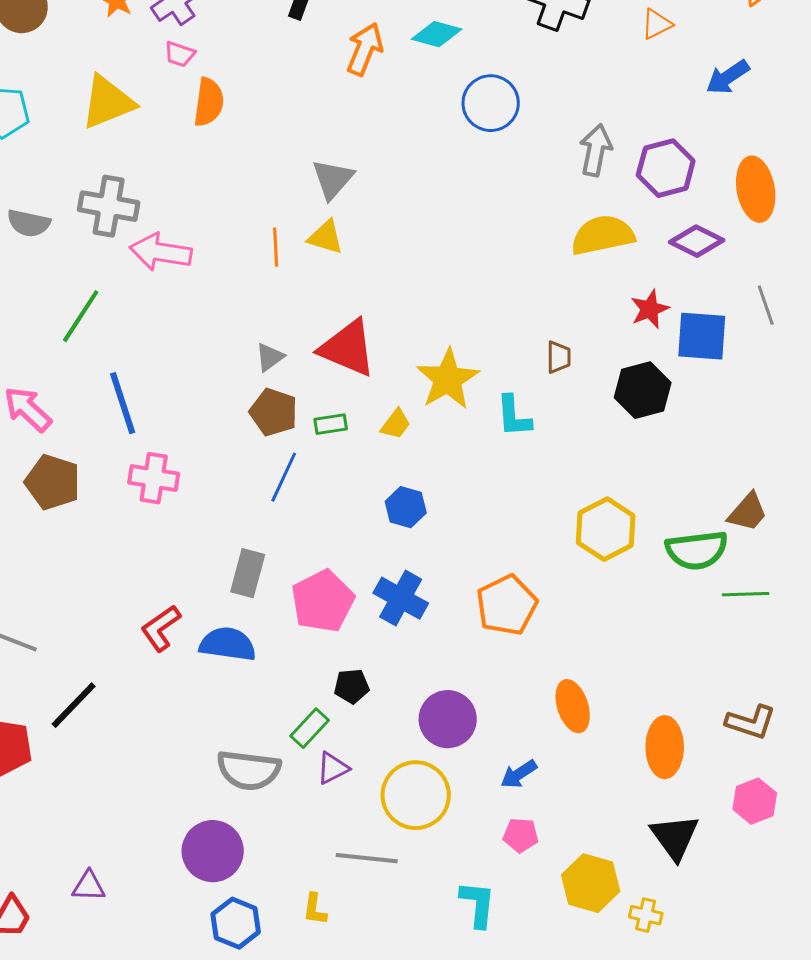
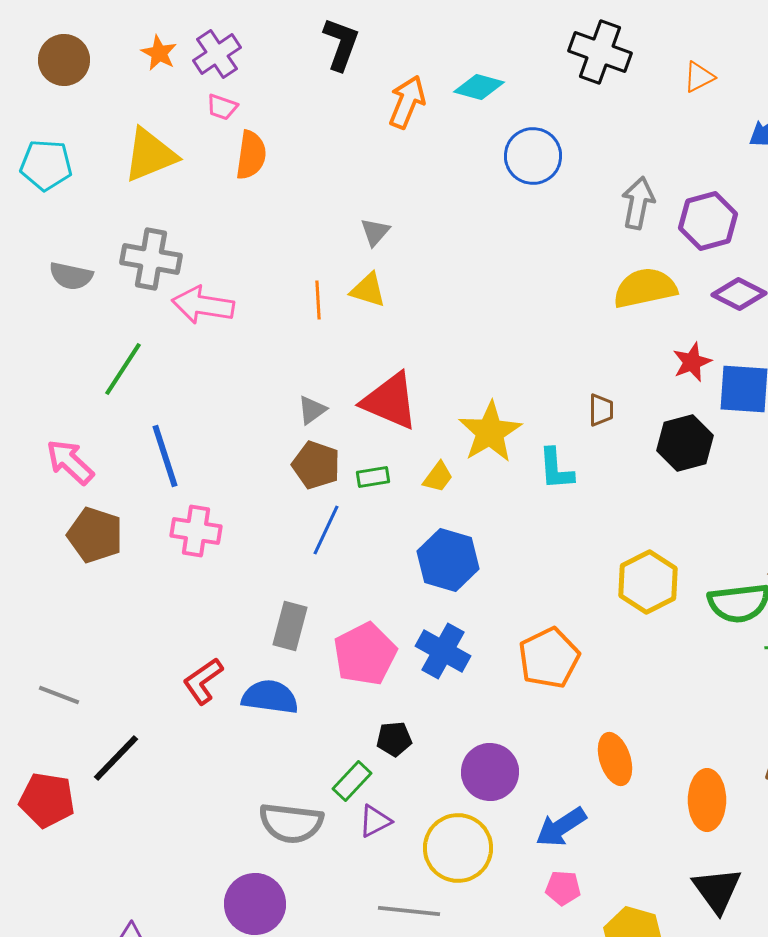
gray triangle: (333, 179) -> (375, 232), size x0.7
blue hexagon: (406, 507) -> (448, 560), size x1.5
blue arrow: (519, 774) -> (561, 827), size x1.4

